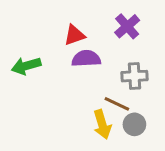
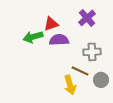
green arrow: (26, 66) -> (33, 37), moved
gray circle: (134, 124) -> (101, 80), moved

